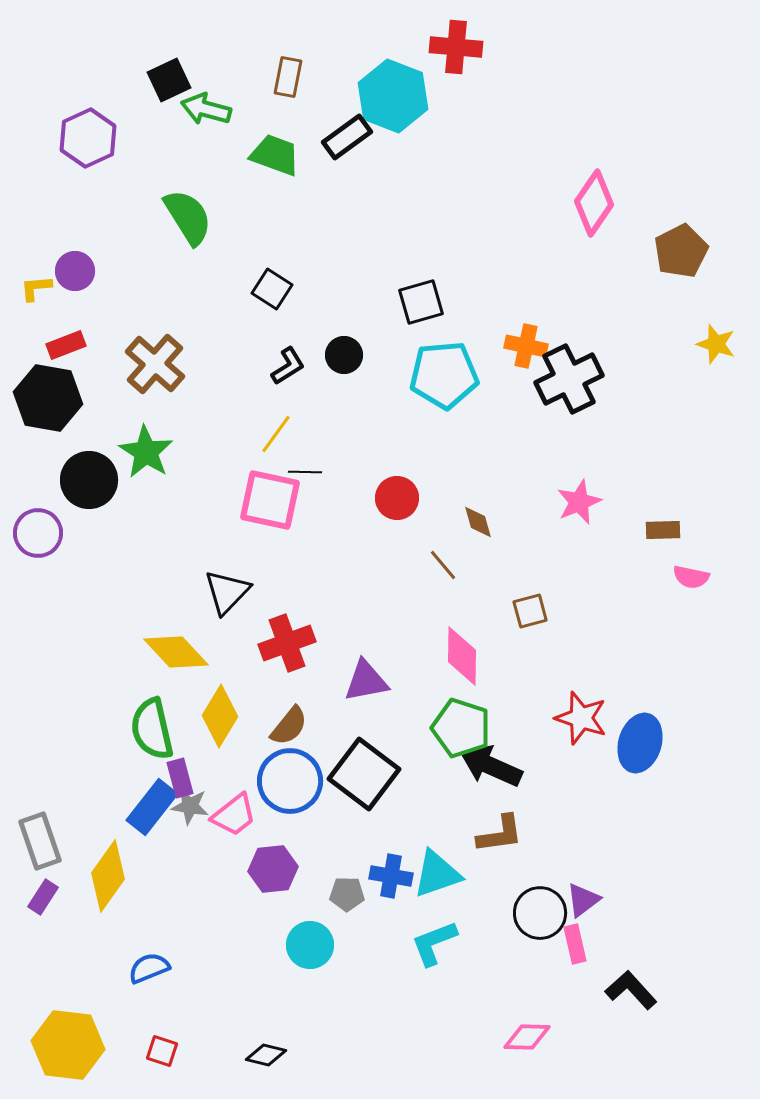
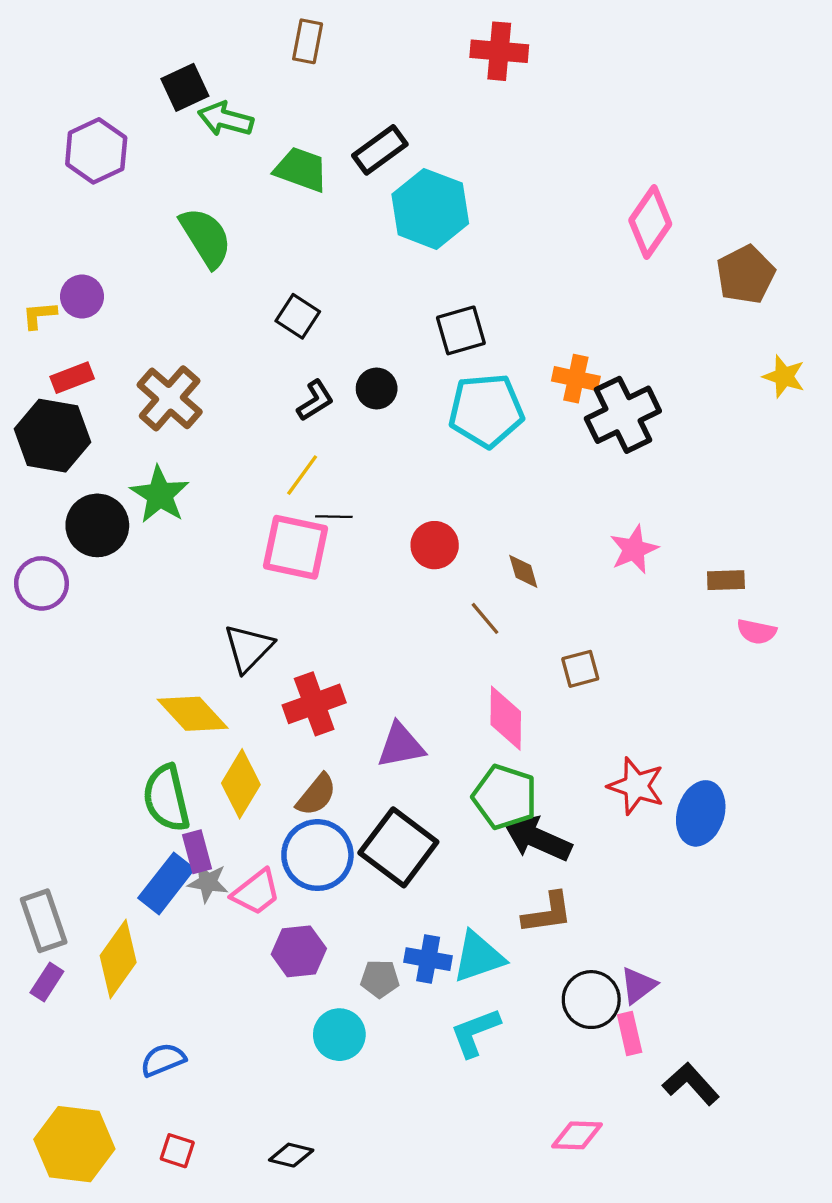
brown rectangle: (288, 77) -> (308, 41), moved
cyan hexagon: (393, 96) -> (430, 209), moved

